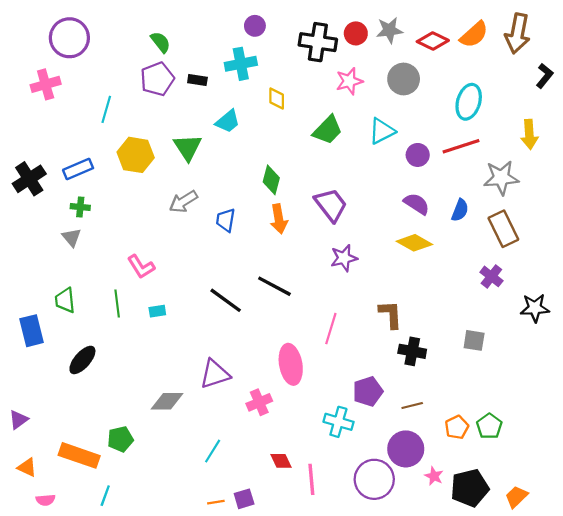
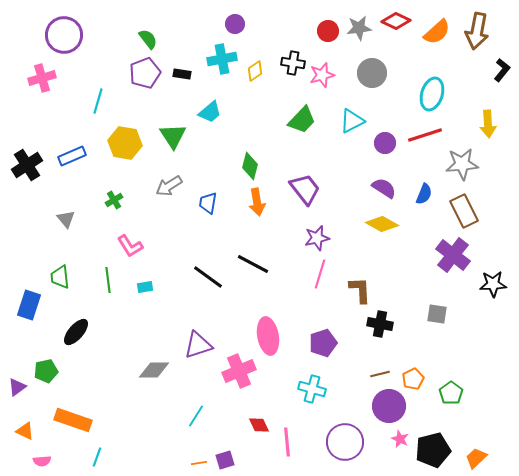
red diamond: (433, 41) -> (396, 21), moved
black cross: (318, 42) -> (293, 63), moved, size x0.7
yellow diamond: (277, 99) -> (255, 71), moved, turned 55
green cross: (80, 207) -> (114, 200), moved, turned -36
purple cross: (491, 276) -> (453, 255), size x1.6
pink line: (331, 329) -> (320, 274), moved
blue rectangle: (31, 331) -> (29, 305), turned 32
purple pentagon: (368, 391) -> (323, 343), moved
pink cross: (259, 402) -> (239, 371), size x1.4
orange pentagon: (457, 427) -> (413, 379), moved
green pentagon: (120, 439) -> (46, 371), moved
purple circle: (406, 449) -> (389, 406), moved

